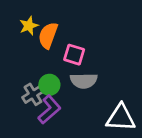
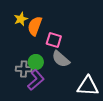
gray semicircle: (84, 81) -> (61, 59), turned 42
gray cross: (33, 94) -> (24, 69), turned 35

